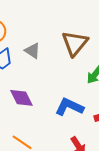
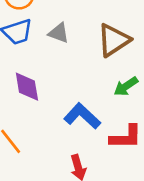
gray triangle: (32, 51) -> (59, 33), turned -30

